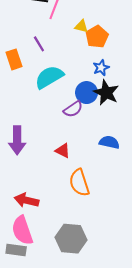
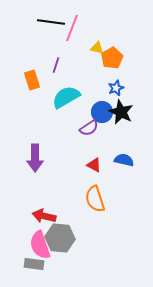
purple line: (39, 44) -> (56, 65), turned 49
red triangle: (63, 151) -> (94, 165), moved
gray hexagon: (71, 239) -> (60, 238), moved

